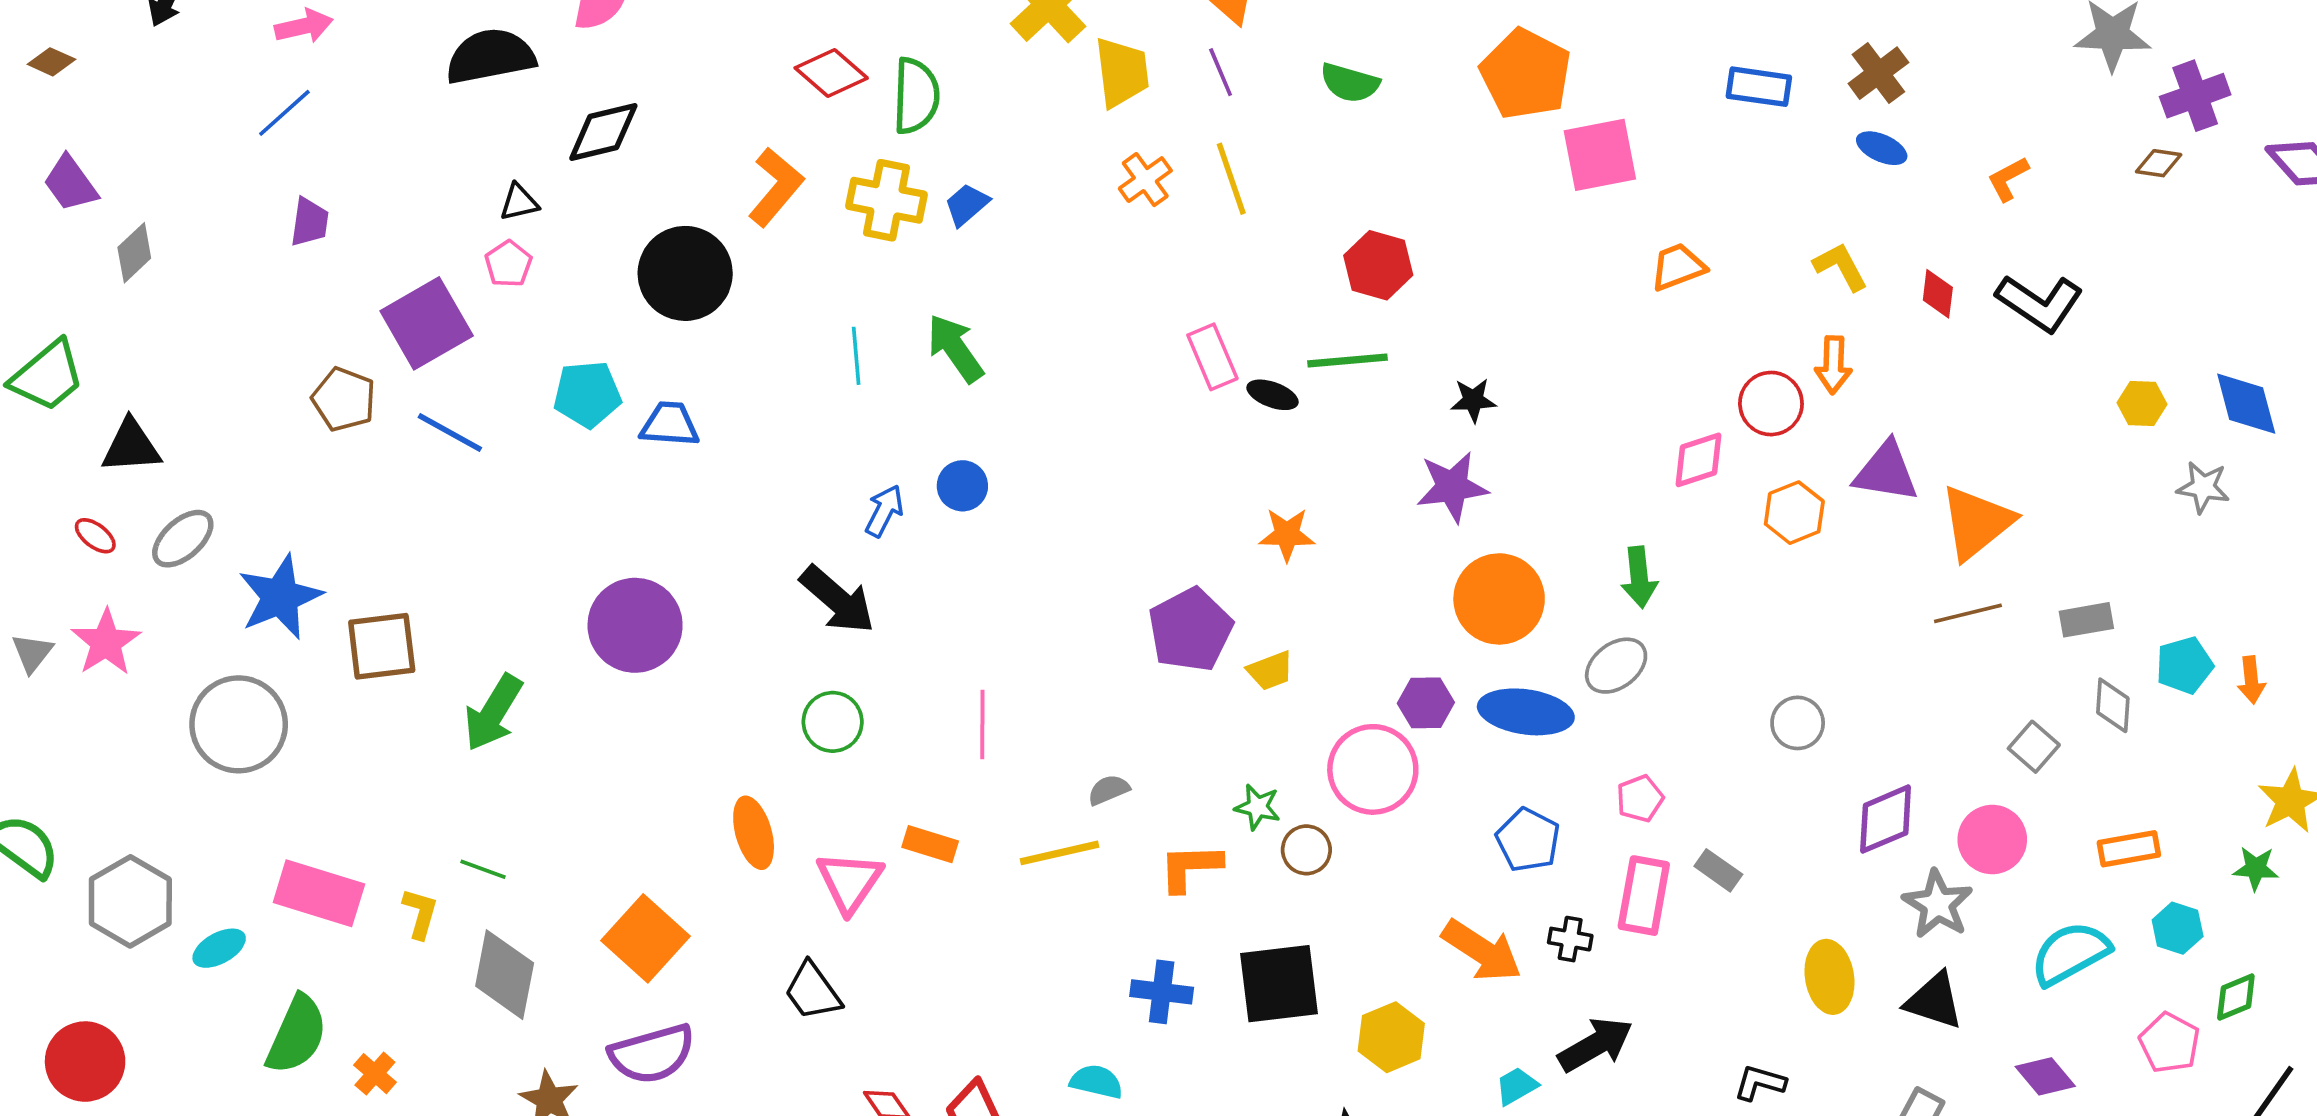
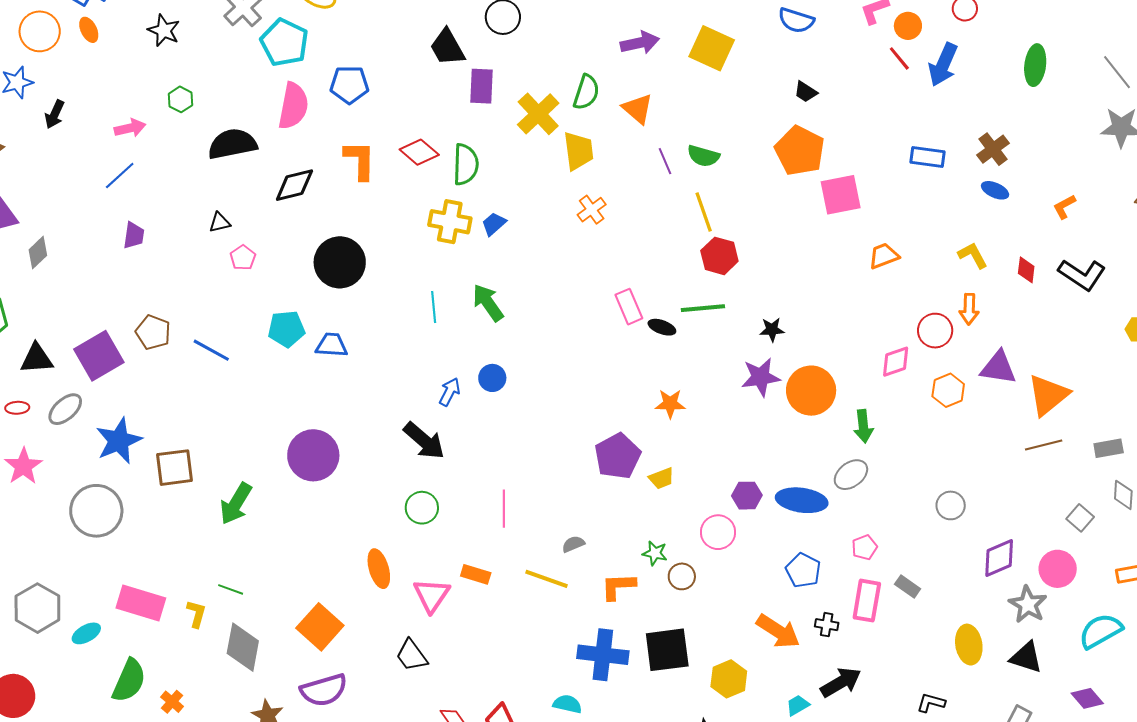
purple line: (1221, 72) -> (665, 161), moved
yellow line: (1231, 179) -> (704, 212), moved
orange L-shape: (776, 187) -> (360, 160), moved, turned -39
black triangle: (519, 202) -> (220, 222), moved
purple square: (427, 323) -> (99, 356), moved
red ellipse: (95, 536) -> (17, 408), turned -40
orange circle: (1499, 599) -> (811, 391), moved
pink circle: (1373, 769) -> (718, 532), size x0.7
yellow line: (1059, 853) -> (547, 579), turned 33
blue cross: (1162, 992) -> (603, 655), size x1.5

